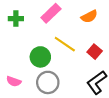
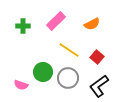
green circle: (40, 57) -> (43, 72), moved
gray circle: (48, 82) -> (68, 78), moved

